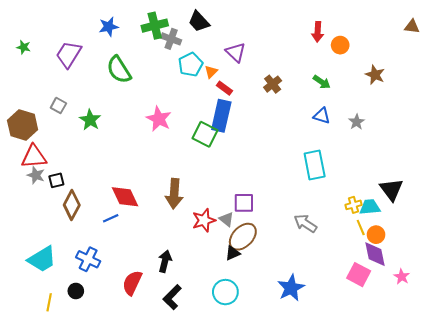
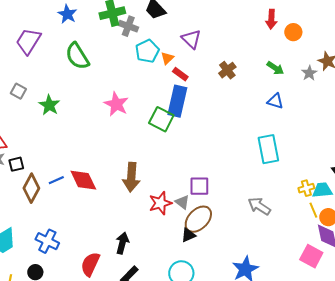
blue star: (109, 27) -> (67, 14), turned -30
gray star: (357, 122) -> (309, 73), moved
blue line: (111, 218) -> (56, 180), moved

